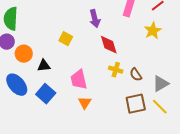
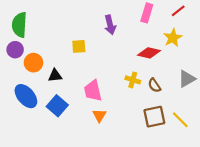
yellow square: (66, 39) -> (79, 46), turned -32
red diamond: (109, 45) -> (149, 53), moved, turned -60
gray triangle: (161, 84) -> (187, 79), moved

